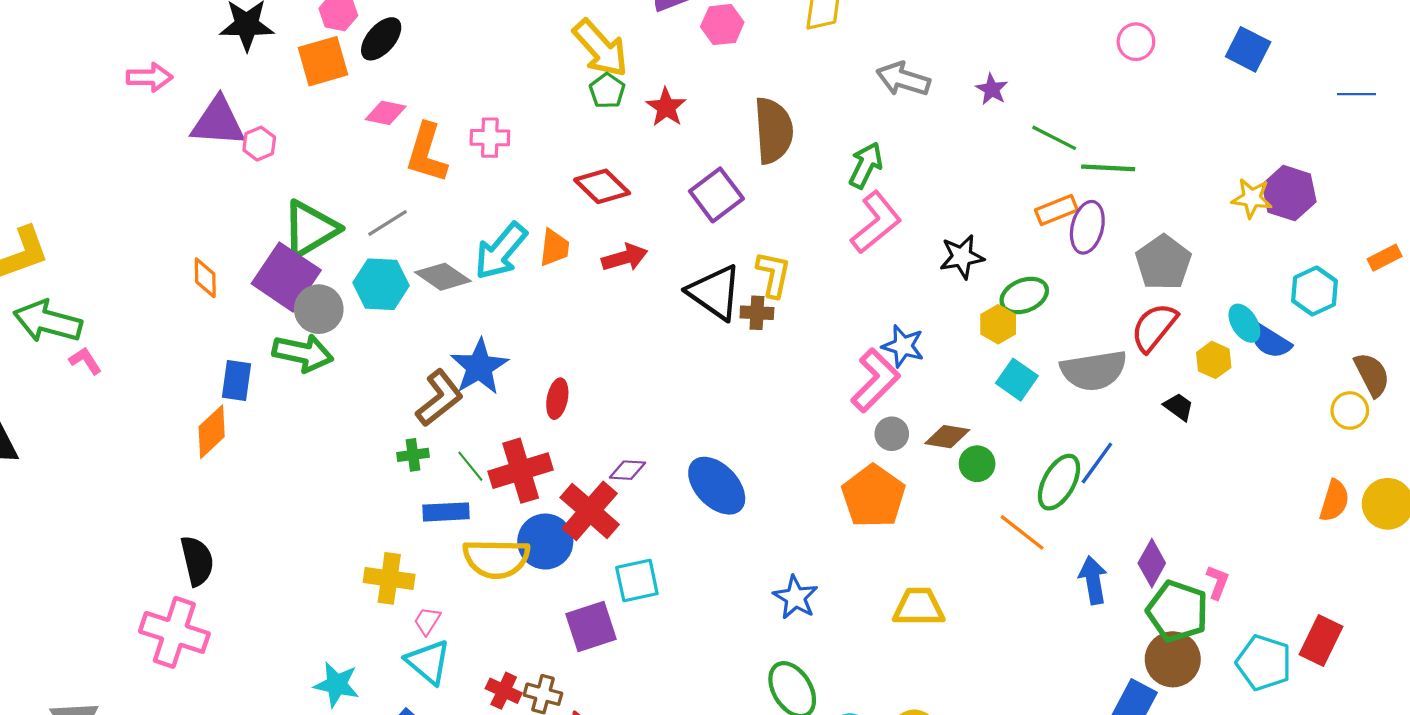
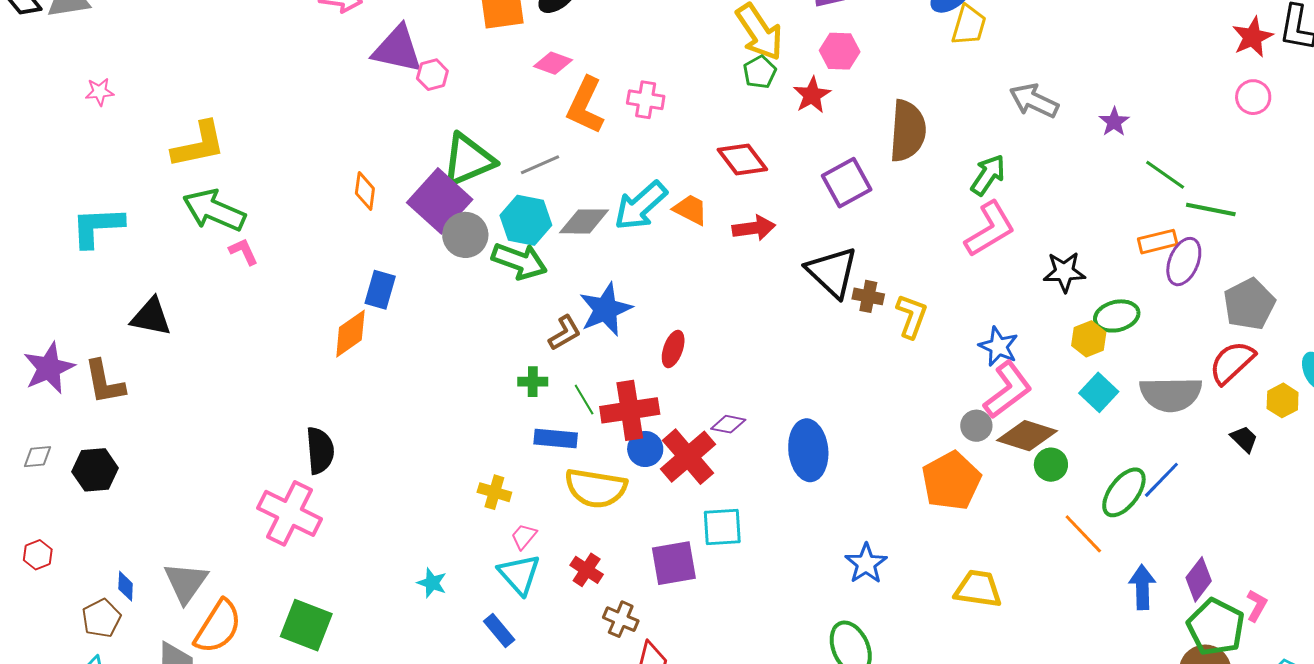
pink hexagon: (722, 25) -> (840, 51), moved
orange trapezoid: (554, 248) -> (690, 210), turned -78
yellow L-shape: (773, 274) -> (912, 316), moved
gray diamond: (443, 277) -> (584, 221), turned -42
green arrow: (303, 353) -> (519, 261), moved
pink L-shape: (875, 380) -> (1008, 390), moved
brown L-shape: (439, 398) -> (565, 333), size x0.7
brown diamond: (947, 437) -> (1027, 436), size x1.4
blue ellipse: (717, 486) -> (808, 450), turned 30
blue circle: (545, 542) -> (645, 449), moved, size x0.7
yellow cross: (389, 578) -> (494, 492), size x0.7
cyan star: (337, 685) -> (432, 583), size x0.7
red cross: (504, 691) -> (587, 570), moved

